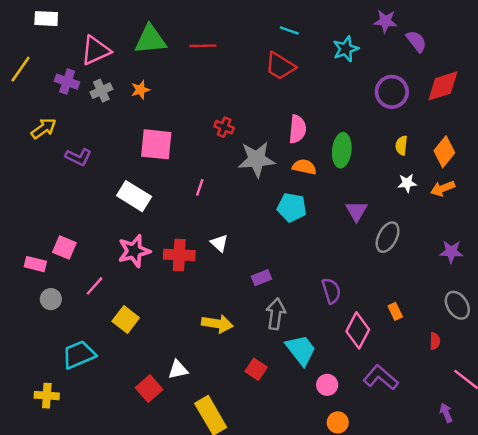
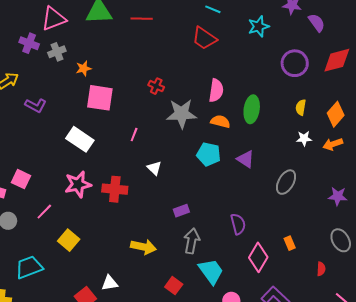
orange star: (140, 90) -> (84, 68), moved
purple triangle: (356, 211) -> (246, 159), moved, turned -30
white triangle: (219, 243) -> (154, 168), moved

